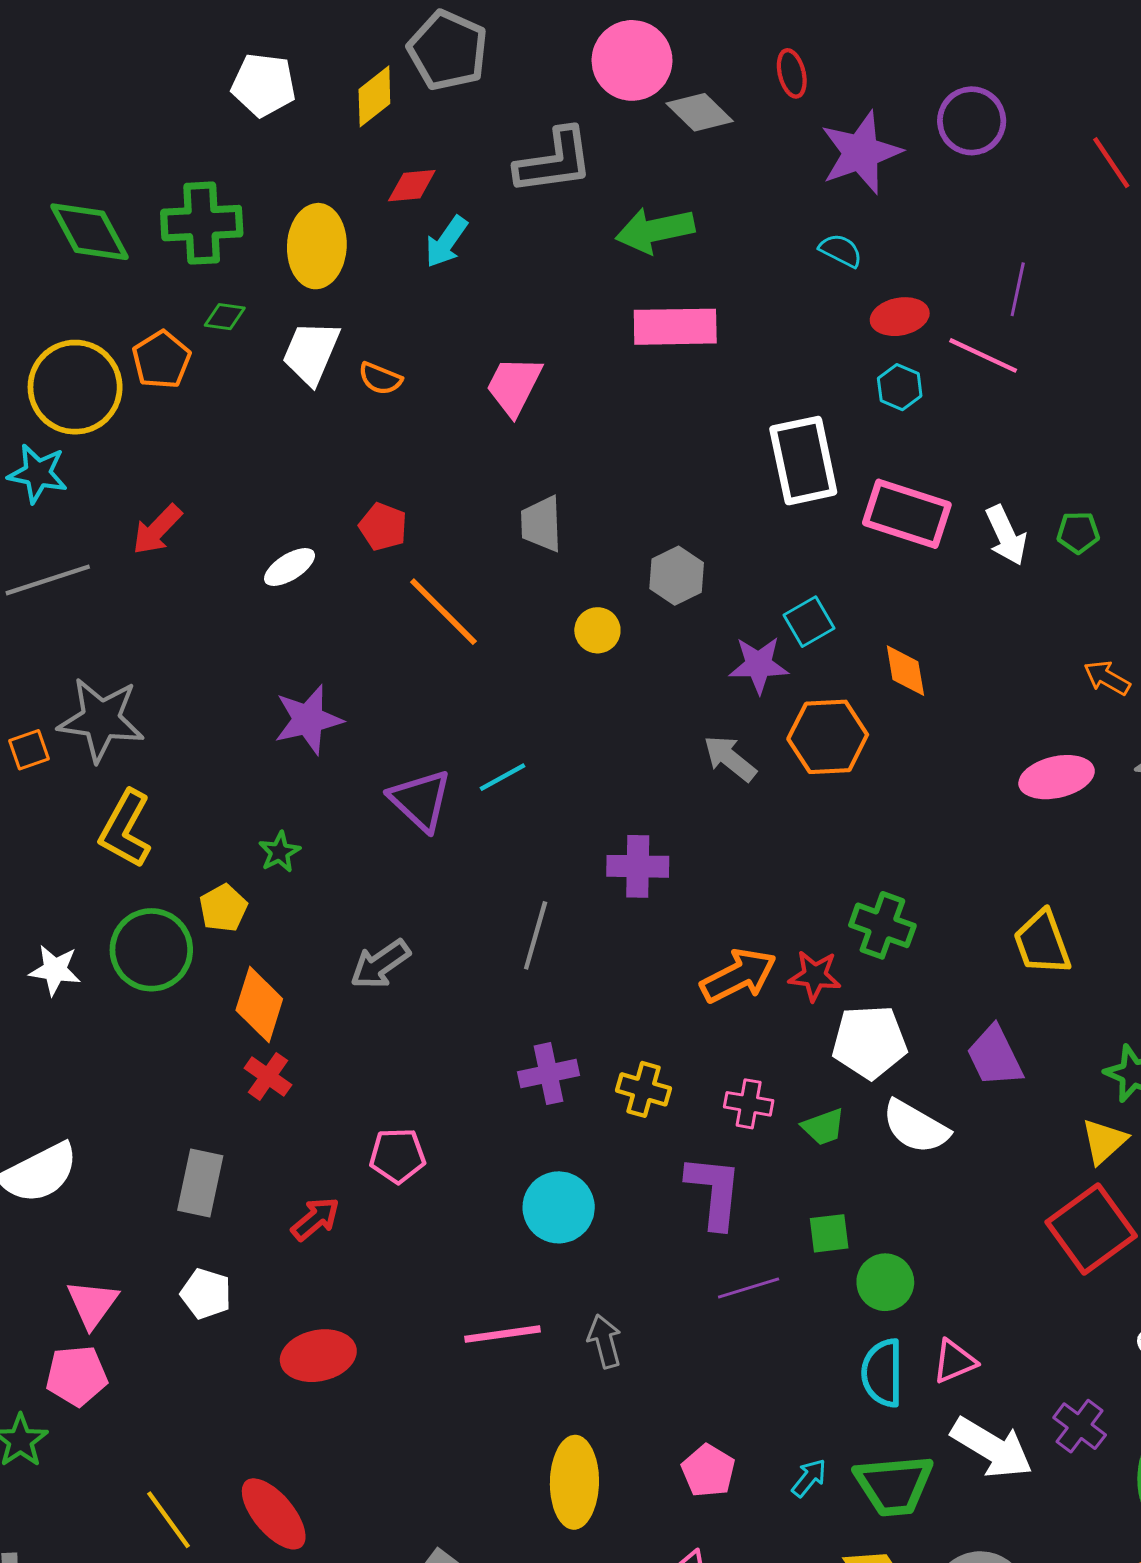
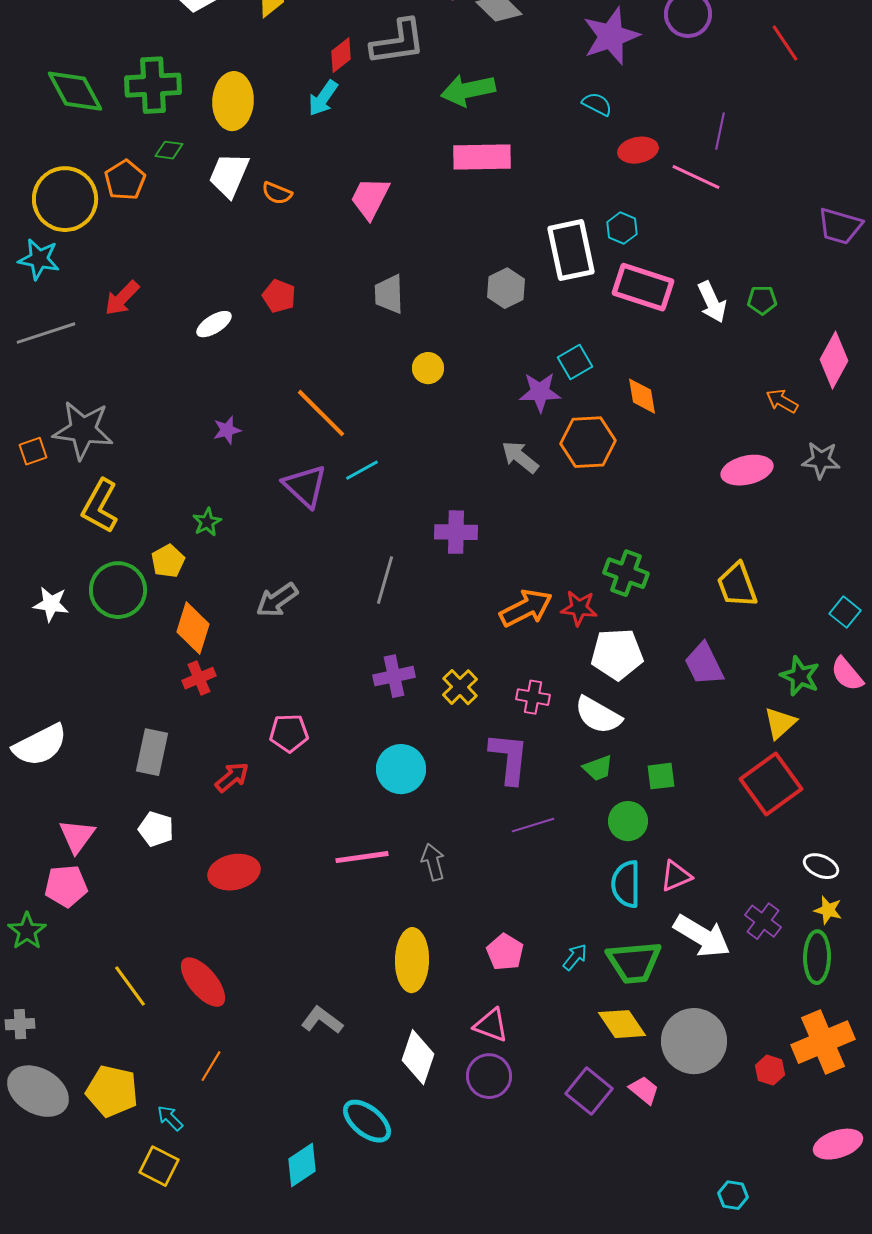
red diamond: (412, 186) -> (341, 55), moved, turned -33
cyan hexagon: (900, 387) -> (622, 228), moved
gray hexagon: (677, 576) -> (506, 288), moved
orange line: (443, 612) -> (321, 413), moved
purple star: (308, 720) -> (227, 430), size x0.6
red cross: (268, 1076) -> (199, 678), turned 32
yellow cross: (644, 1089) -> (460, 687), turned 30
green trapezoid: (823, 1127) -> (598, 768), moved
white semicircle: (916, 1127) -> (598, 715), moved
green square: (829, 1233) -> (661, 776), moved

